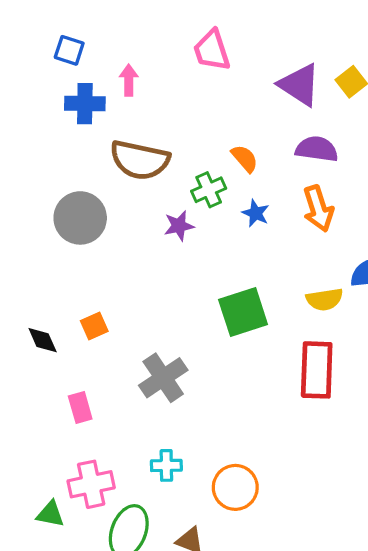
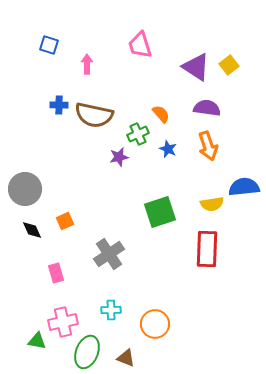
blue cross: (85, 104) -> (59, 105), moved, size x0.7
gray circle: (80, 218) -> (25, 189), moved

